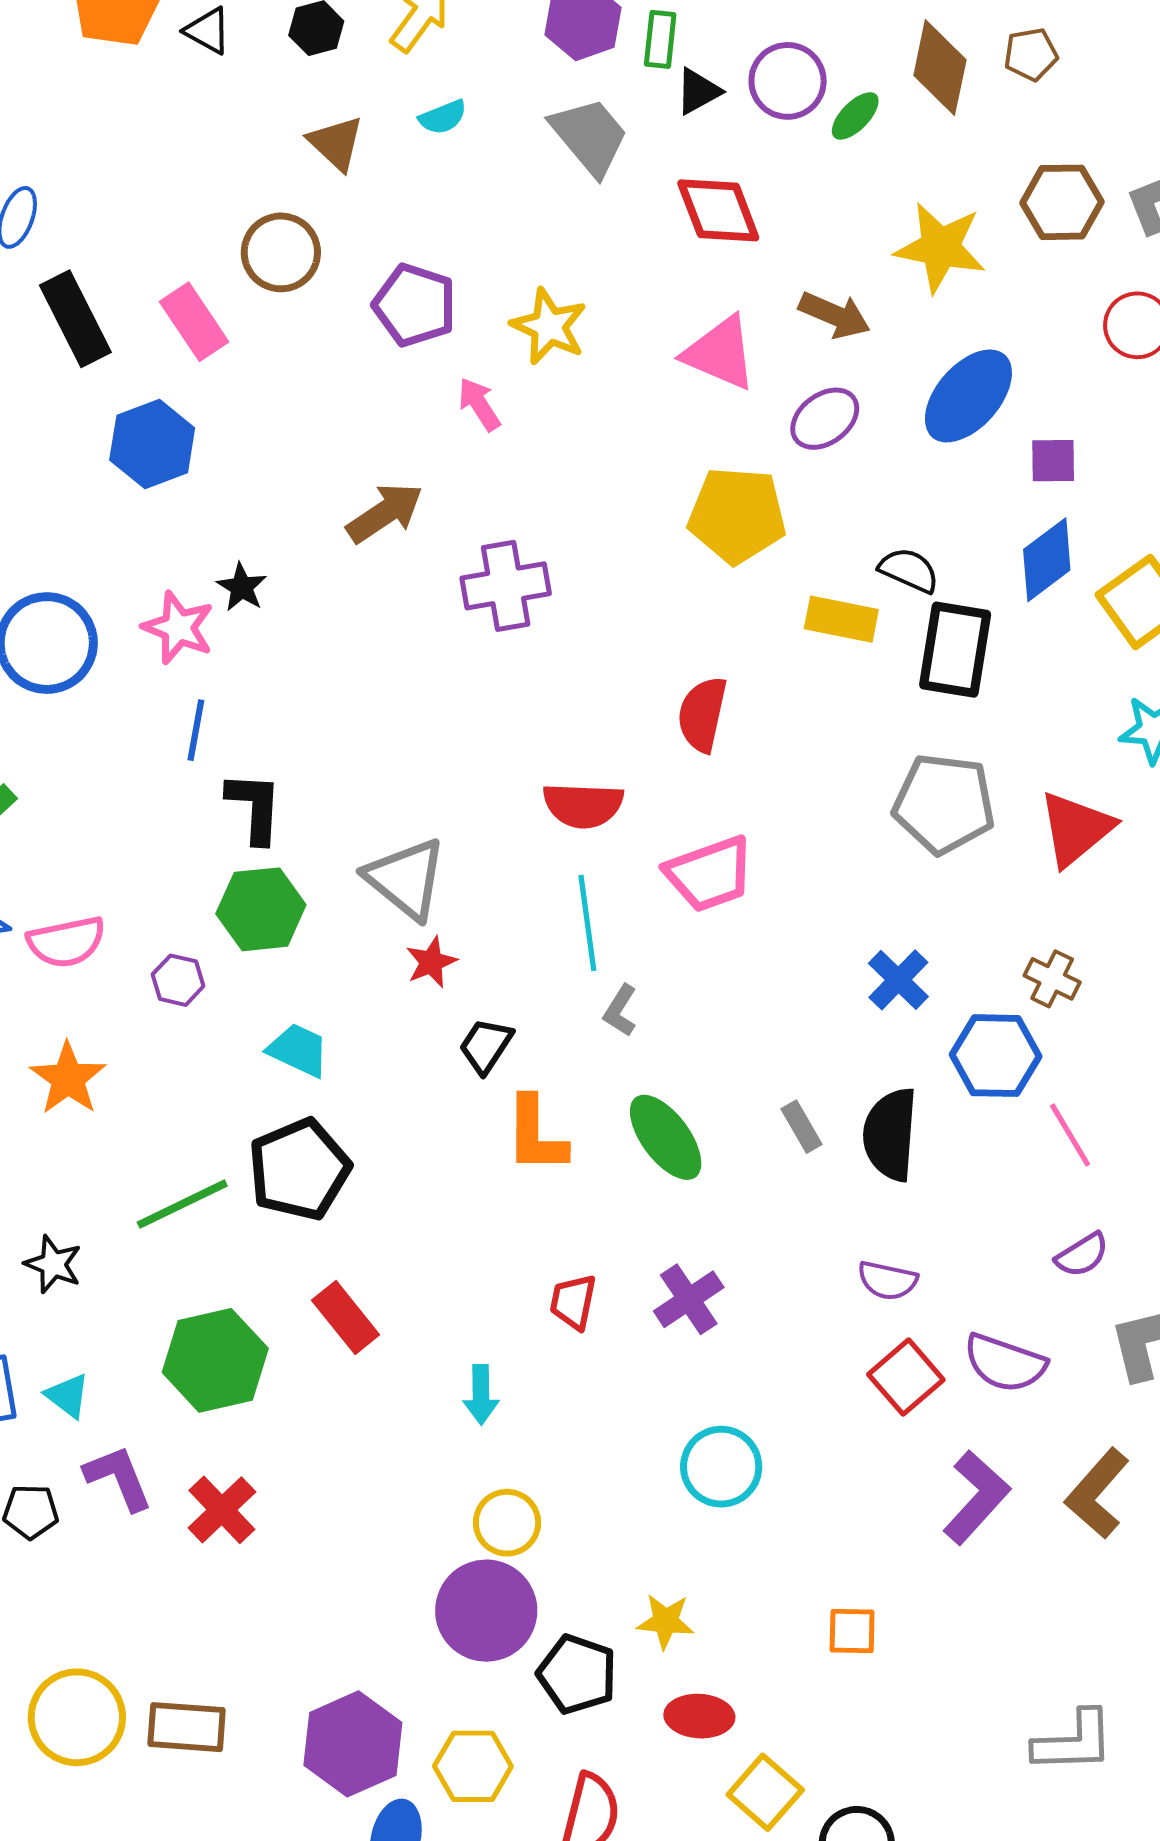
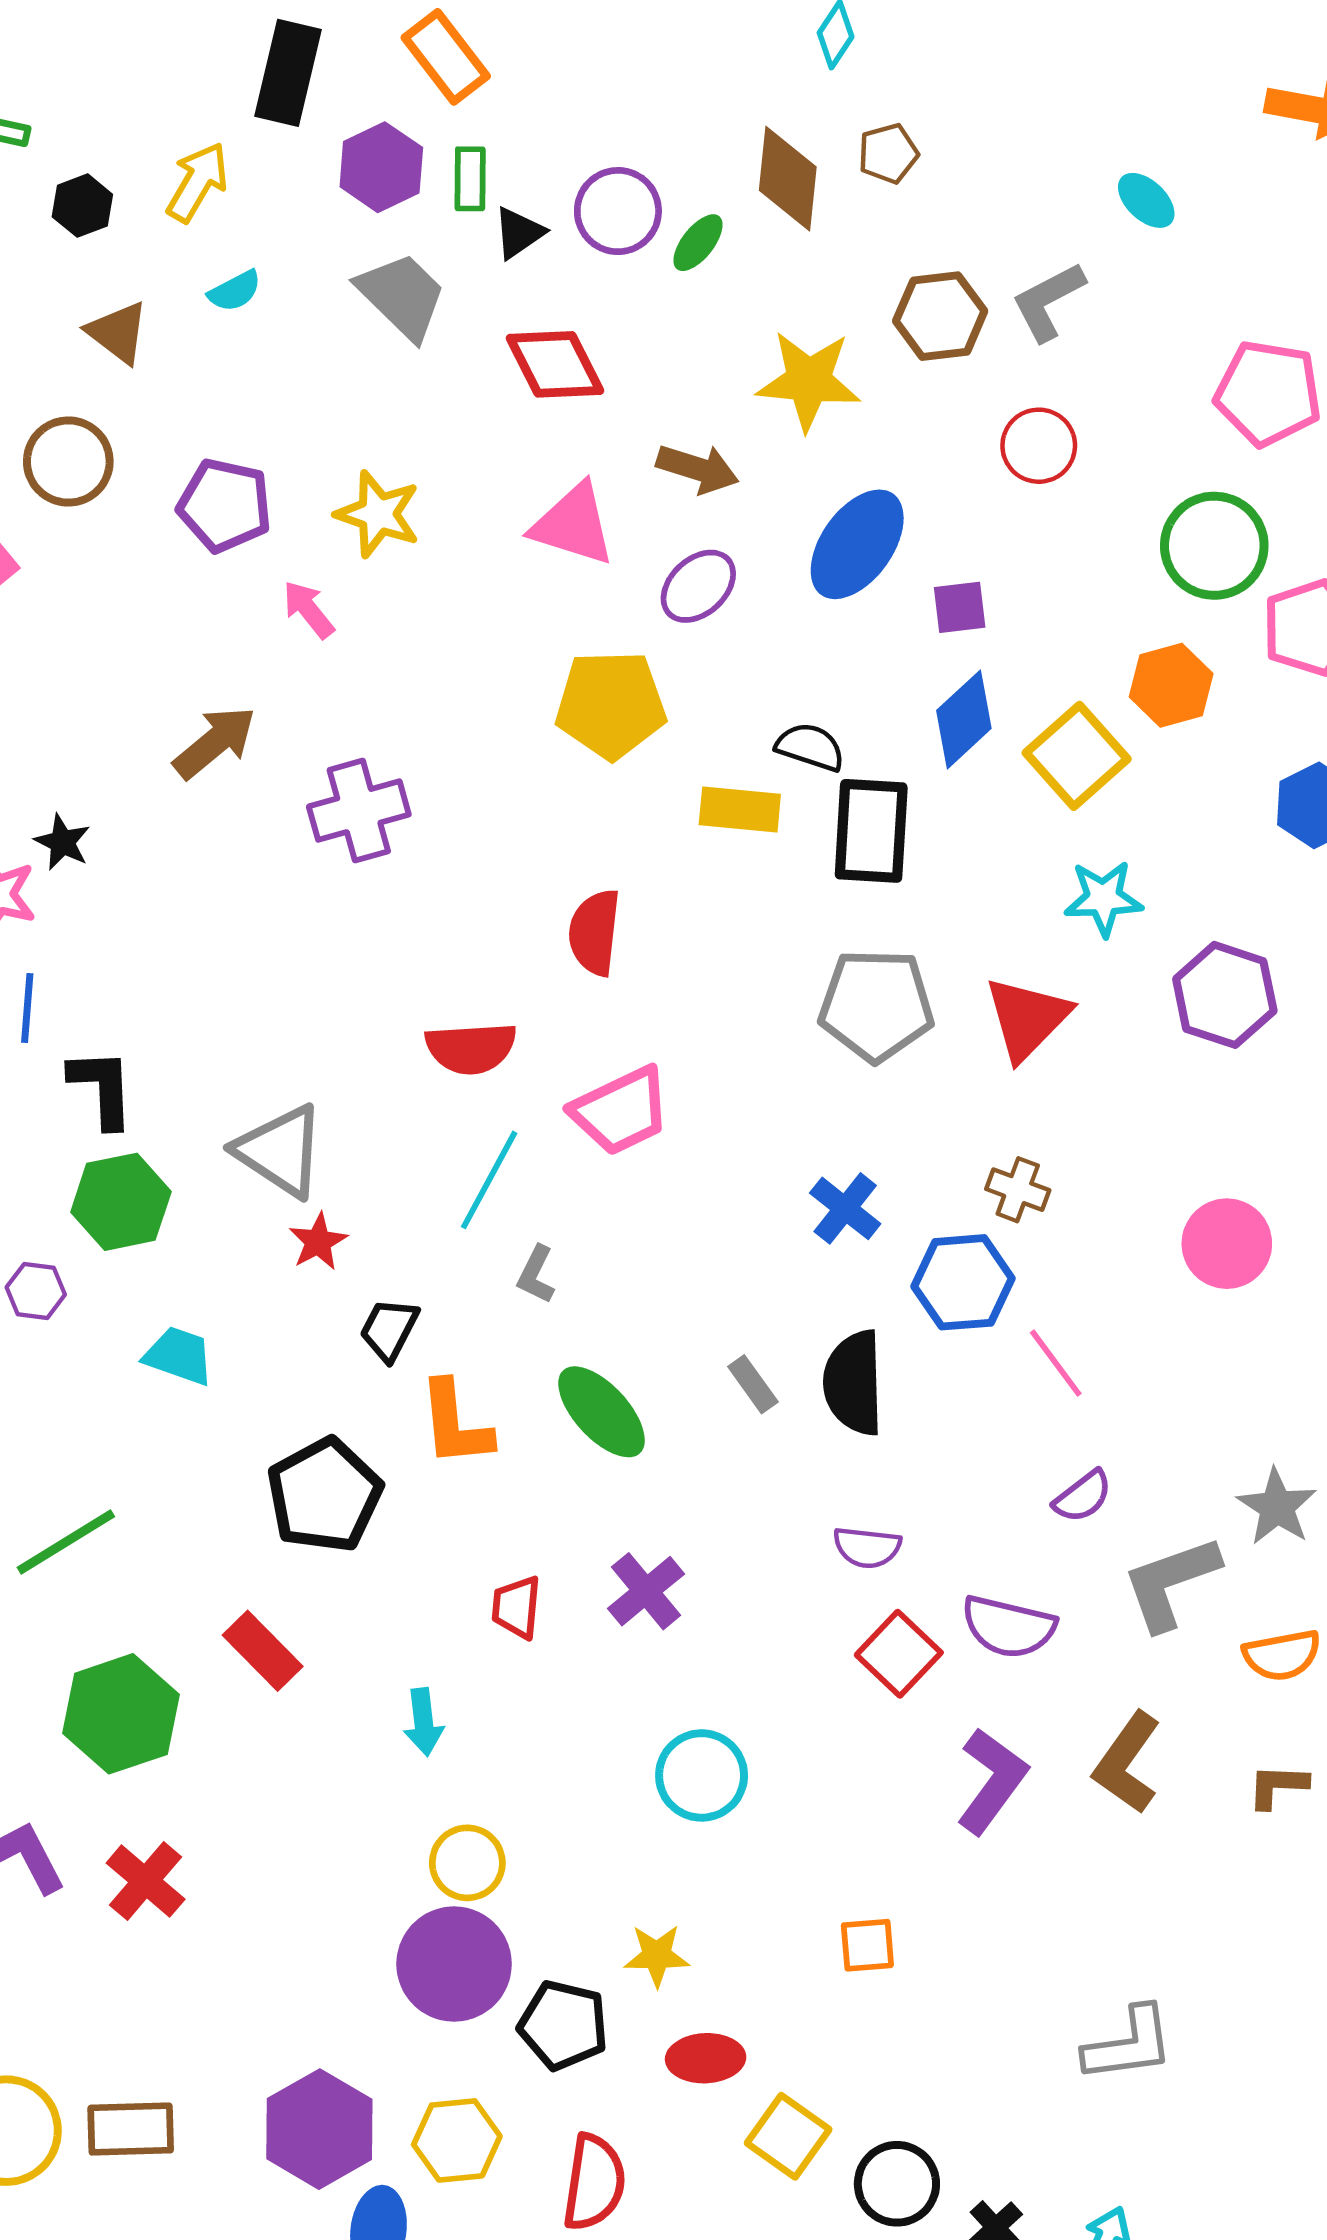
cyan line: (587, 923) -> (489, 1180), turned 42
black pentagon: (299, 1169) -> (324, 1495), moved

